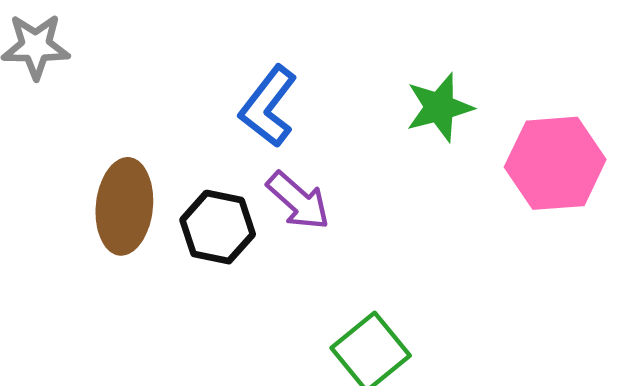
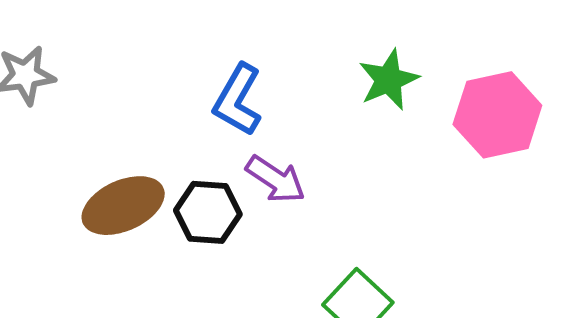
brown ellipse: (124, 206) -> (123, 206), turned 68

